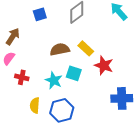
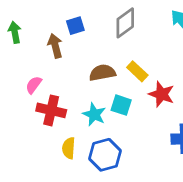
brown arrow: (13, 36) -> (55, 46), moved, turned -48
red cross: (22, 77) -> (51, 110), size x1.5

